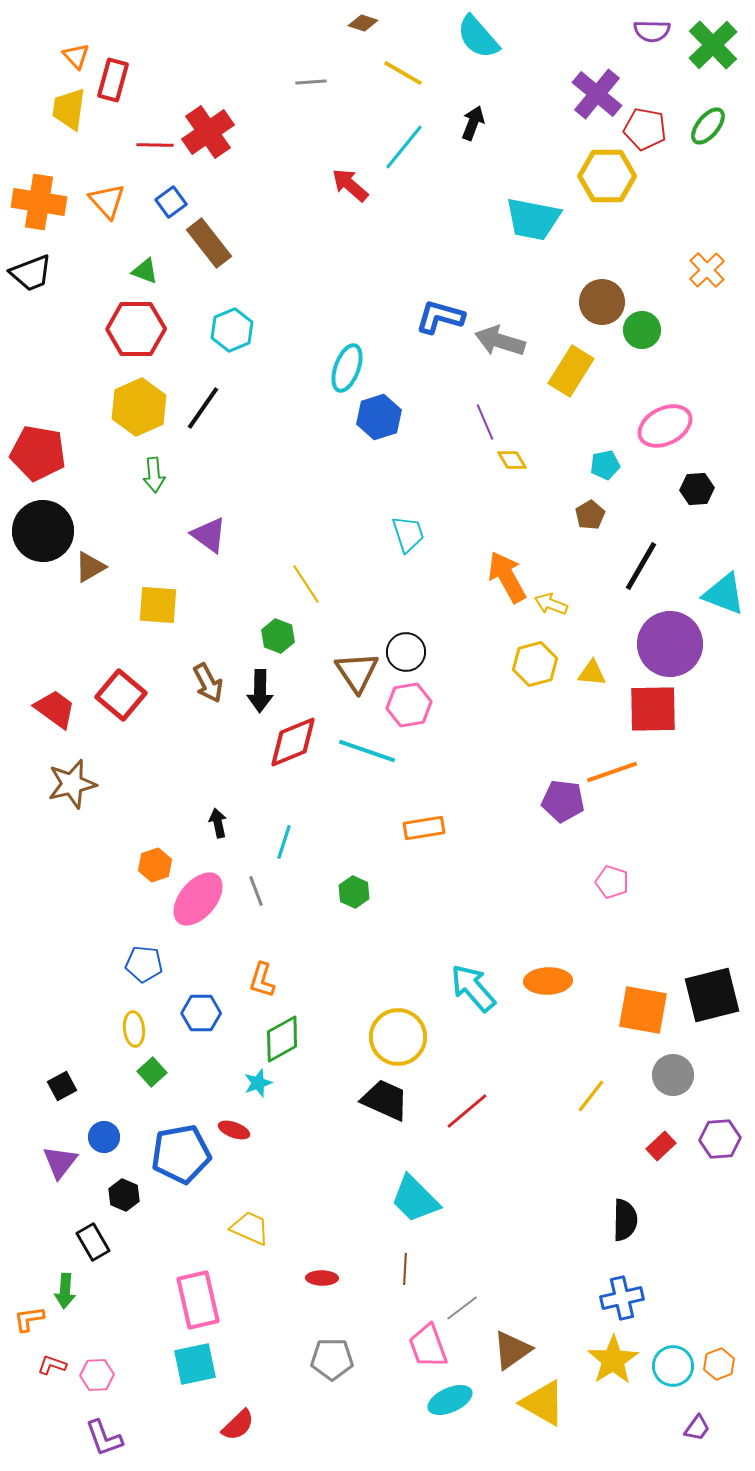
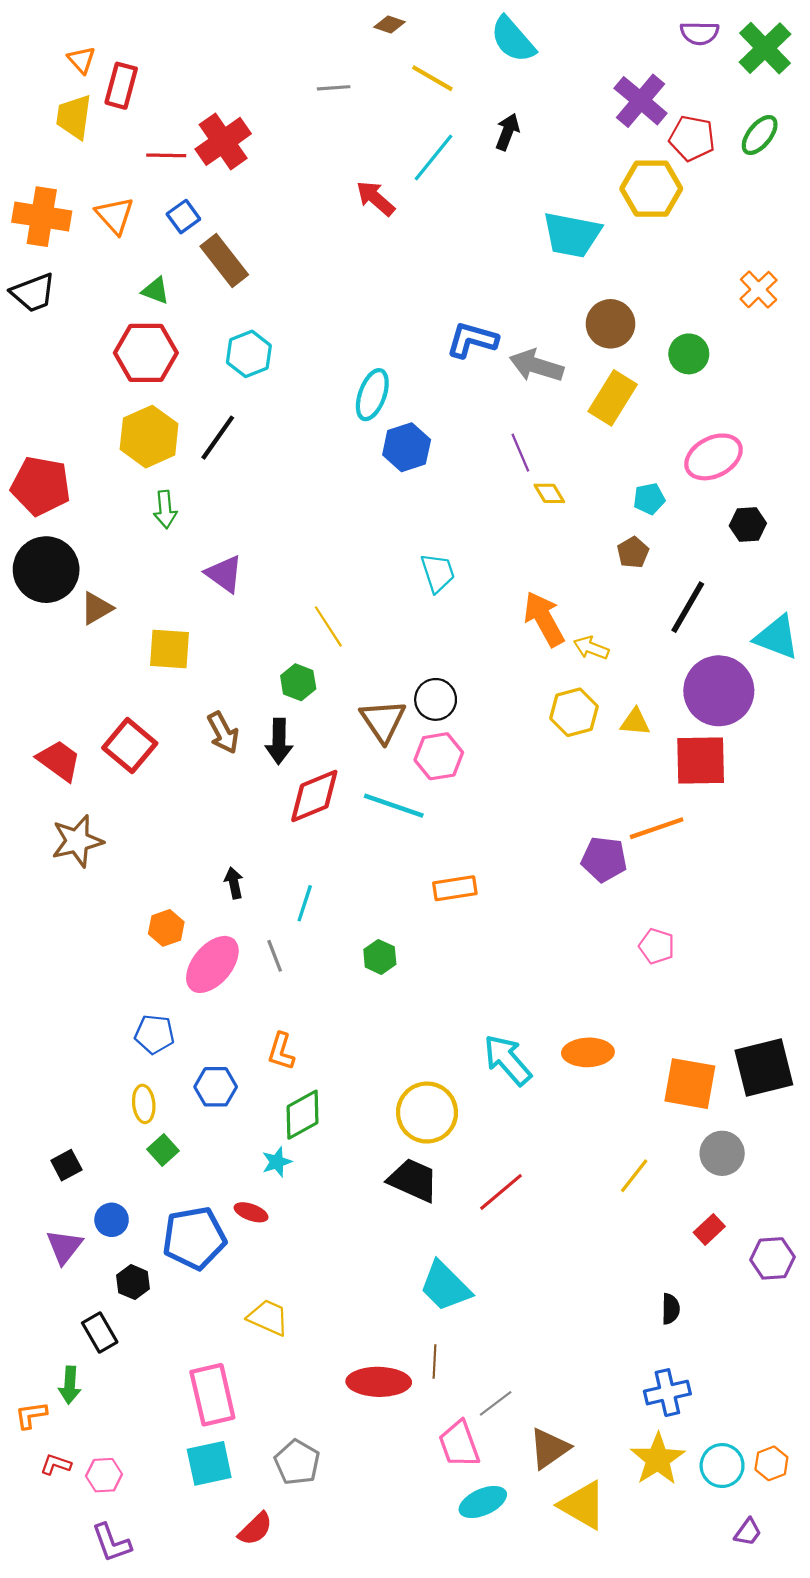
brown circle: (602, 302) -> (610, 324), moved
purple hexagon: (720, 1139) -> (773, 1258), moved
black semicircle: (625, 1220) -> (671, 1309), size x0.7
red ellipse: (322, 1278) -> (379, 1382), moved, size x1.8
gray pentagon: (332, 1359) -> (297, 1462), moved, turned 30

